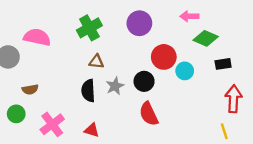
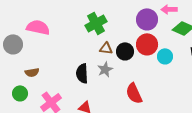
purple circle: (139, 23) -> (147, 19), moved
green cross: (89, 28) -> (96, 23), moved
brown triangle: (96, 62) -> (106, 48), moved
black circle: (144, 81) -> (125, 51), moved

